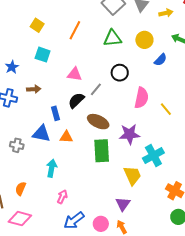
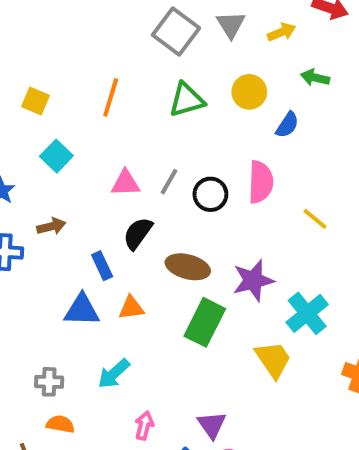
cyan square: (43, 55) -> (56, 156), turned 35
black circle: (120, 73) -> (210, 194), moved
gray line: (96, 89) -> (169, 182), moved
pink semicircle: (141, 98) -> (261, 182), moved
gray cross: (17, 145) -> (49, 382), moved
green rectangle: (102, 151) -> (205, 322), turned 40
cyan arrow: (52, 168) -> (114, 374), turned -132
orange semicircle: (21, 189) -> (60, 424), turned 88
purple triangle: (123, 204) -> (212, 425), moved

